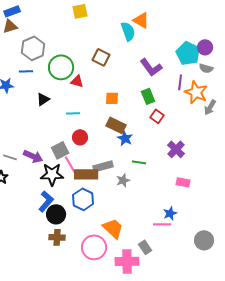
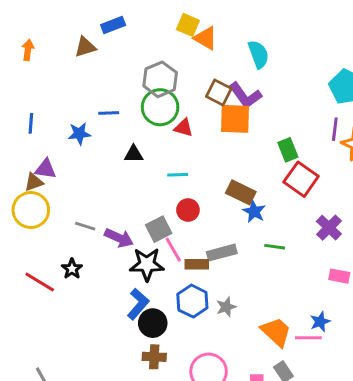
blue rectangle: (12, 11) -> (113, 25), moved
yellow square: (80, 11) -> (188, 25), turned 35
orange triangle: (141, 20) -> (206, 38), moved
gray hexagon: (33, 48) -> (160, 79), moved
purple L-shape: (151, 67) -> (245, 95), moved
orange square: (112, 98) -> (235, 119), moved, size x1.6
black triangle: (43, 99) -> (134, 154), turned 32
red square: (157, 116) -> (301, 179), size x1.6
gray line: (10, 157) -> (85, 226), moved
brown rectangle: (86, 174) -> (197, 264), size x0.7
gray star: (123, 180) -> (226, 307), moved
orange trapezoid: (113, 228) -> (276, 332), moved

